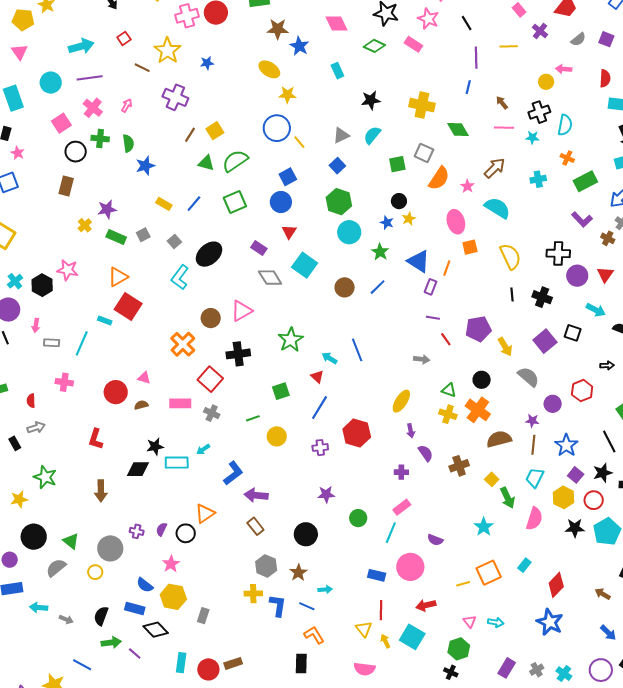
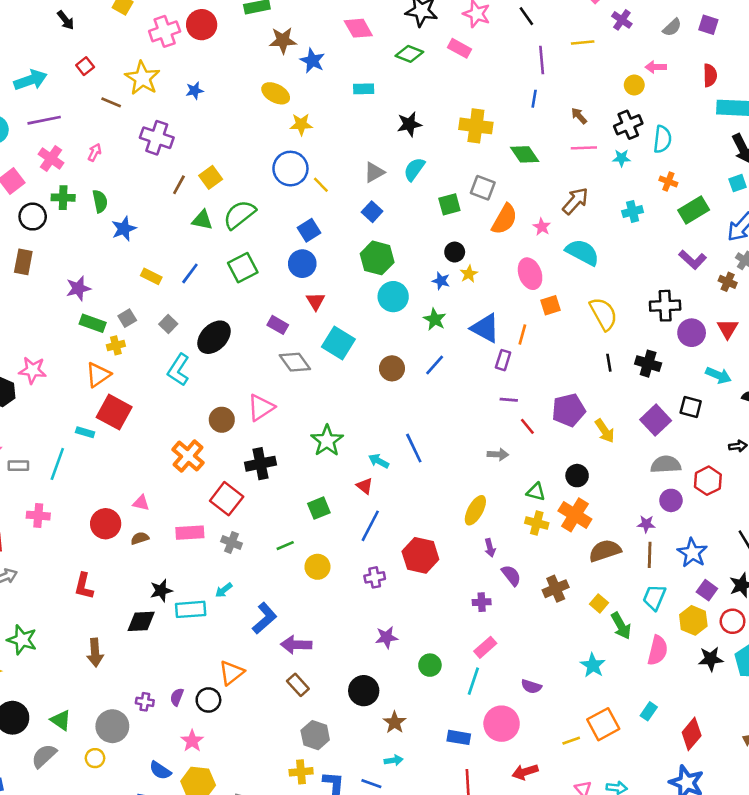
cyan rectangle: (337, 71) -> (364, 89), turned -63
yellow cross: (85, 225) -> (116, 345), moved, turned 32
gray semicircle: (528, 377) -> (666, 465), moved, turned -40
brown star: (298, 573) -> (395, 722), moved

